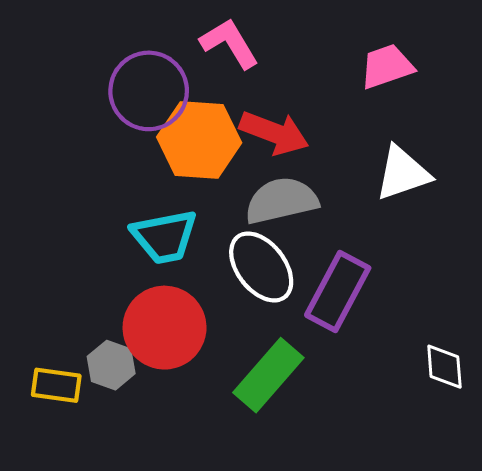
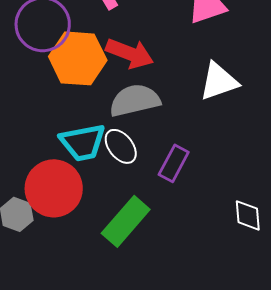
cyan trapezoid: (165, 237) -> (83, 142), moved
white ellipse: (261, 267) -> (121, 146), size x0.7
purple rectangle: (338, 291) -> (174, 163), size x0.7

